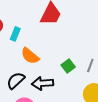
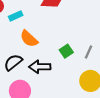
cyan rectangle: (15, 34) -> (16, 16), turned 40

